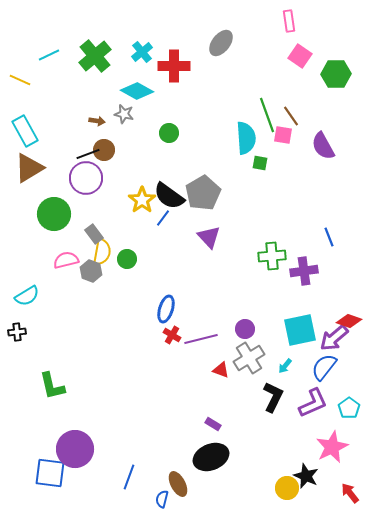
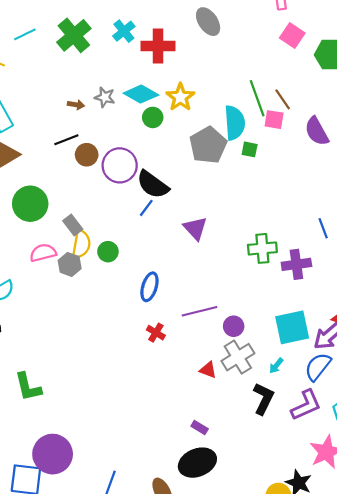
gray ellipse: (221, 43) -> (208, 22), turned -72
cyan diamond: (137, 91) -> (141, 94), moved
brown circle: (104, 150) -> (87, 155), moved
purple circle: (86, 178) -> (120, 165), moved
gray pentagon: (203, 193) -> (208, 145), moved
yellow star: (142, 200) -> (180, 97), moved
blue ellipse: (166, 309) -> (149, 287), moved
purple line: (201, 339) -> (200, 311), moved

